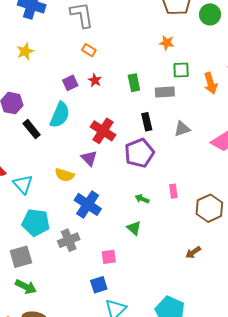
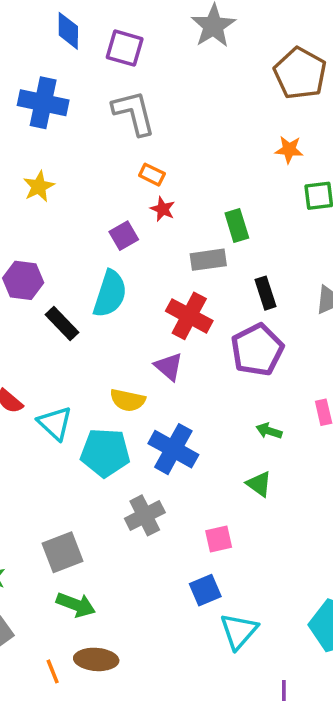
red star: (95, 80) -> (163, 209), moved
gray rectangle: (165, 92) -> (208, 260), moved
cyan pentagon: (36, 222) -> (105, 453), moved

